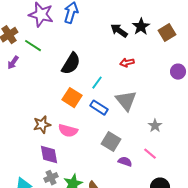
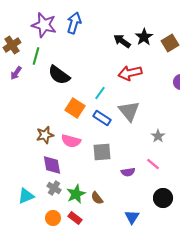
green line: (33, 46) -> (36, 56), turned 72
red arrow: (127, 63) -> (130, 73), size x1.6
black semicircle: (71, 64) -> (59, 75), moved, turned 95
gray square: (111, 142) -> (102, 152), moved, turned -36
purple semicircle: (125, 162) -> (128, 172), turned 152
gray cross: (51, 178) -> (54, 188), turned -32

